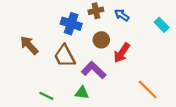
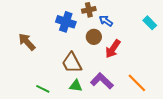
blue arrow: (122, 15) -> (106, 21), moved
brown trapezoid: (65, 56) -> (72, 63), moved
purple L-shape: (94, 70) -> (102, 81), moved

